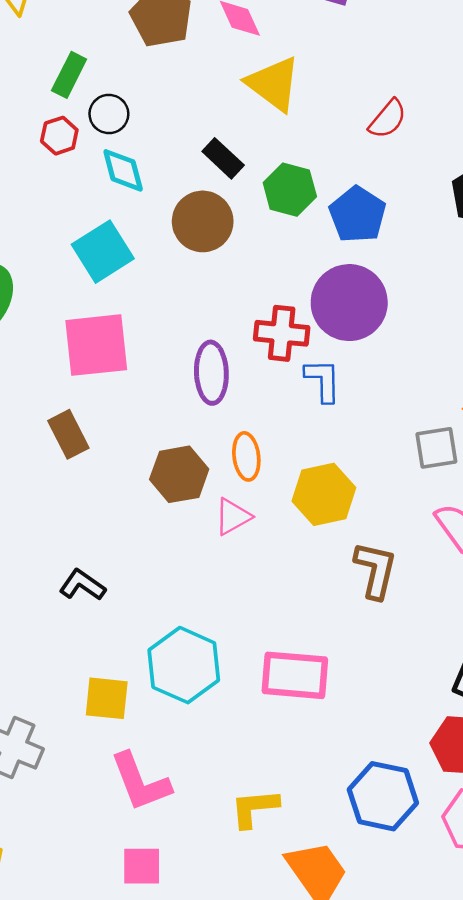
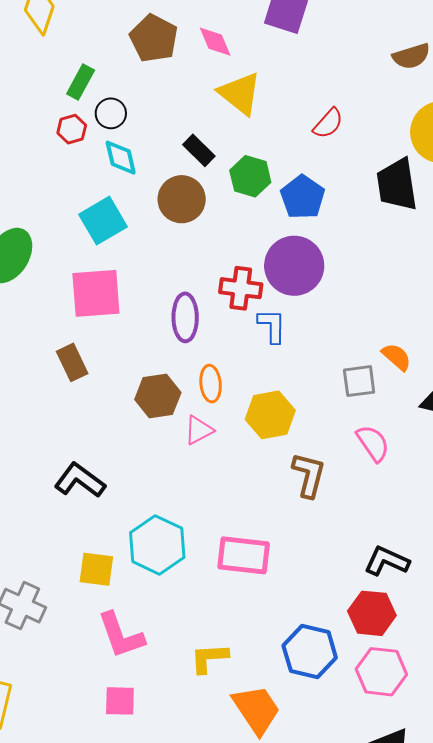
black L-shape: (82, 585) -> (80, 480), size x1.4

